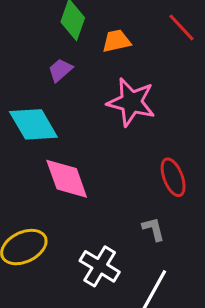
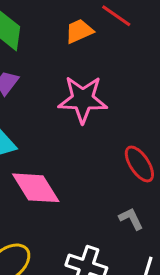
orange trapezoid: (116, 41) -> (79, 31), moved

